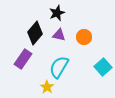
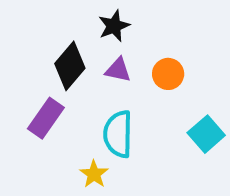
cyan semicircle: (59, 67) -> (118, 134), turned -30

